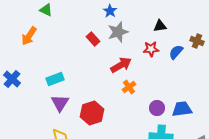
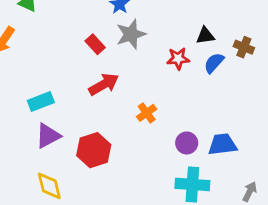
black triangle: (160, 26) -> (205, 36), moved
red arrow: (121, 65) -> (104, 84), moved
purple triangle: (60, 103) -> (48, 136), turned 30

